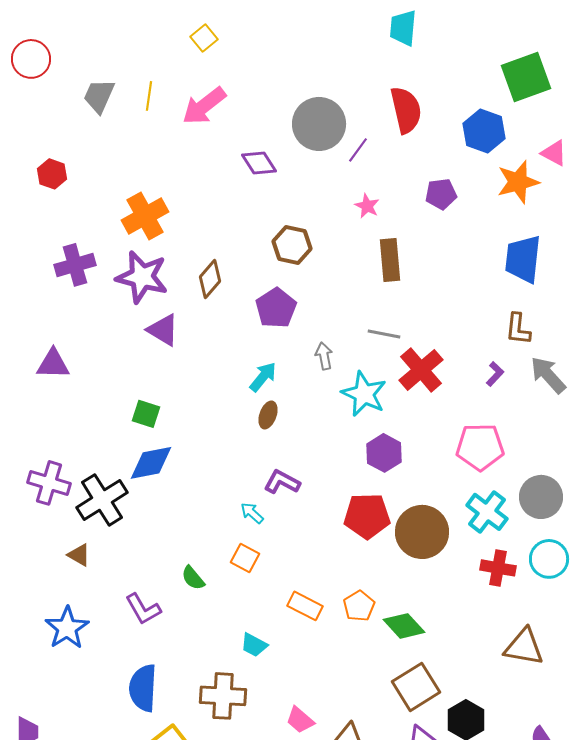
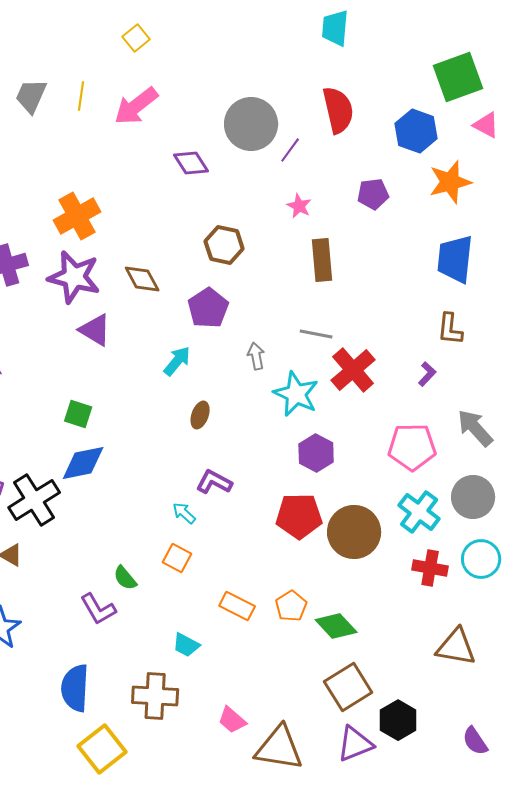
pink triangle: (554, 153) -> (486, 125), moved
brown diamond: (210, 279) -> (142, 279), turned -69
gray arrow: (548, 375) -> (475, 428), moved
cyan arrow: (263, 377) -> (177, 361), moved
purple L-shape: (143, 609) -> (98, 609), moved

